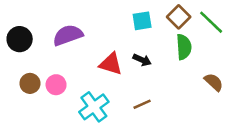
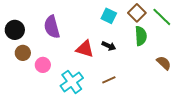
cyan square: (142, 21) -> (109, 16), turned 35
purple semicircle: (68, 35) -> (52, 27), turned -85
brown circle: (30, 83) -> (23, 53), moved

